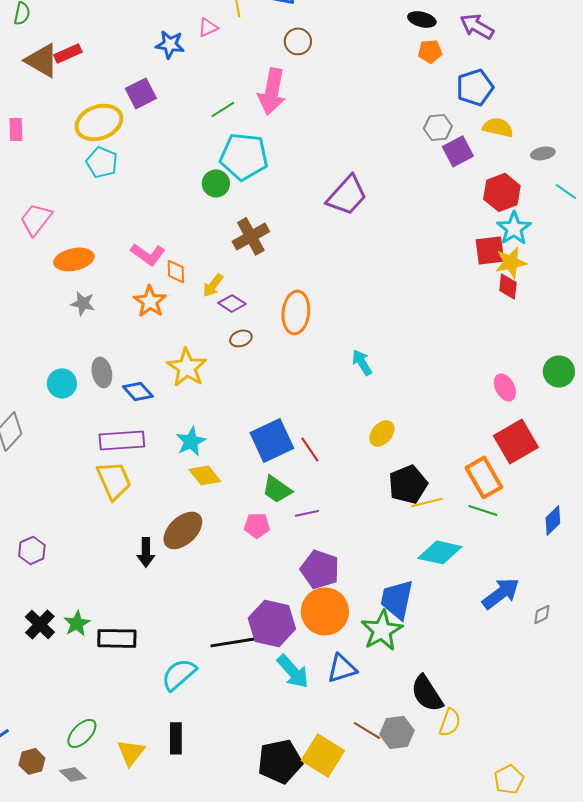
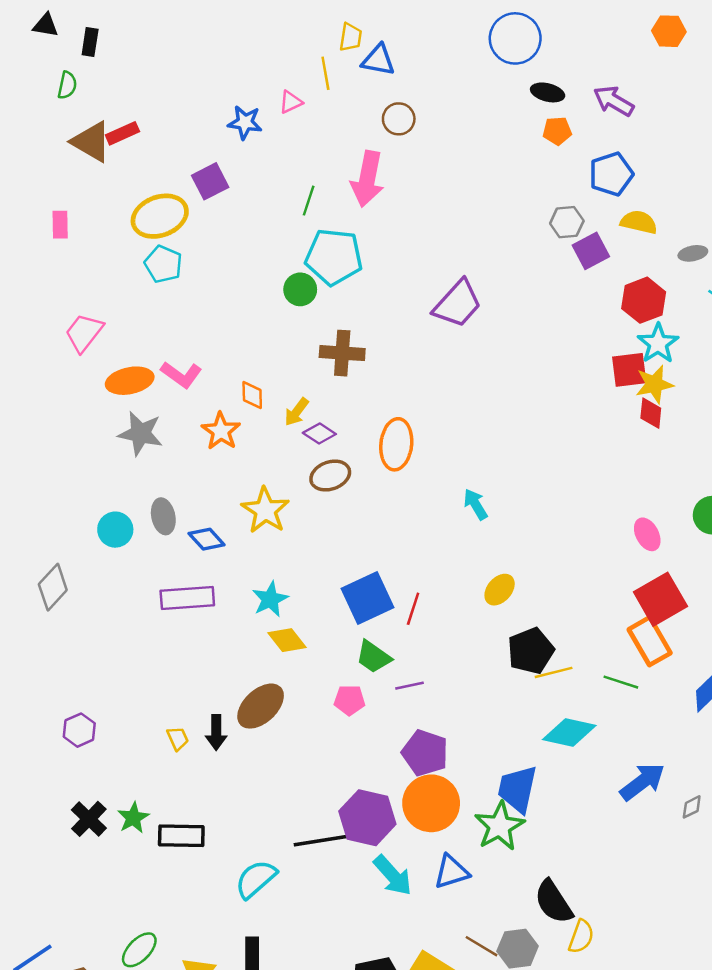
green line: (223, 109) -> (309, 201), turned -40
brown cross: (251, 236) -> (342, 353), turned 33
pink L-shape: (148, 254) -> (181, 375), moved
gray star: (83, 303) -> (140, 433), size x1.5
brown ellipse: (241, 338) -> (330, 476), size x1.5
red line: (310, 449) -> (413, 609), turned 52
orange rectangle: (484, 477) -> (650, 641), moved
yellow trapezoid: (114, 480) -> (178, 738), moved, size x0.5

